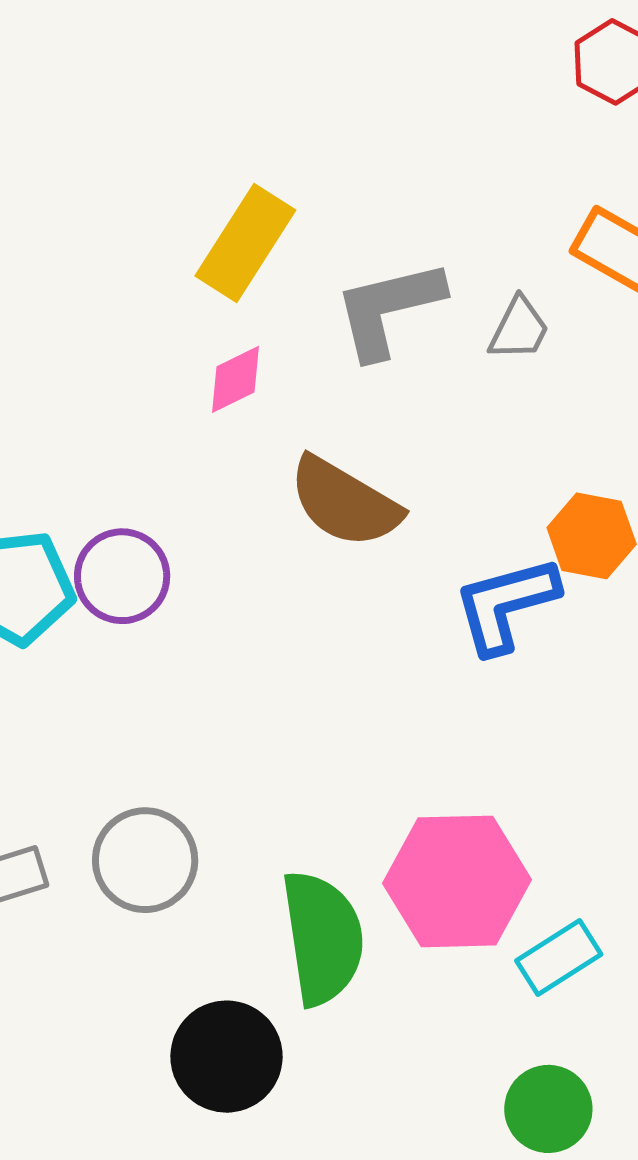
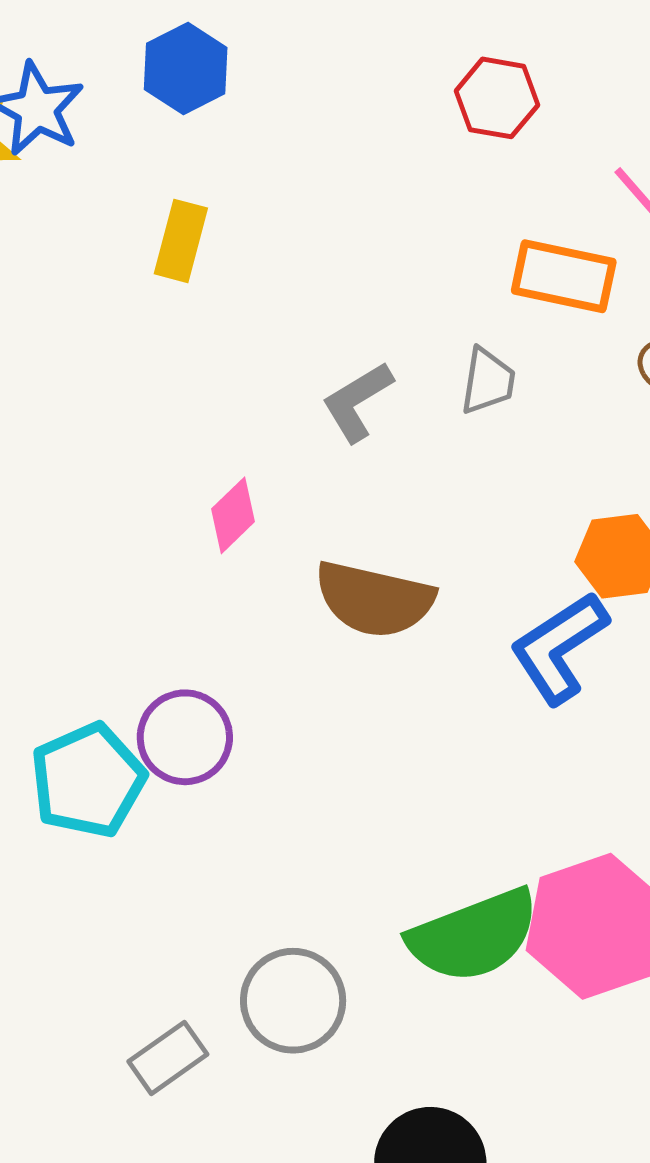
yellow rectangle: (245, 243) -> (181, 241), moved, size x0.7
gray L-shape: (388, 309) -> (357, 402), size x0.7
green semicircle: (323, 938) -> (474, 936), moved, turned 95

